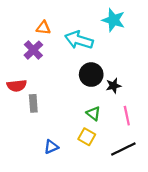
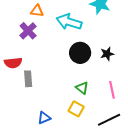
black star: (113, 86) -> (107, 54), moved

